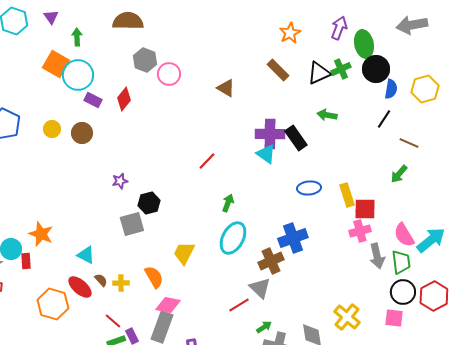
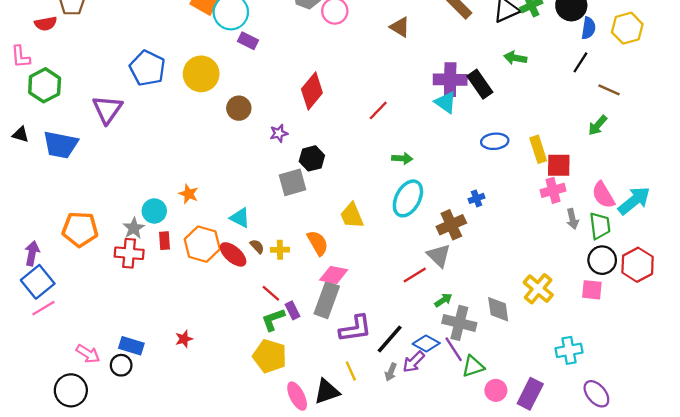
red diamond: (124, 99) -> (312, 91), moved, size x1.4
yellow circle: (52, 129) -> (201, 74), size x1.8
brown circle: (82, 133) -> (239, 108), moved
green arrow: (228, 203) -> (402, 158), turned 72
orange star: (41, 234) -> (189, 194), size x0.7
blue cross: (293, 238) -> (476, 198), size x0.5
yellow trapezoid: (184, 253) -> (352, 216), turned -50
gray arrow: (377, 256) -> (572, 219), size x0.7
red rectangle: (26, 261) -> (165, 241), moved
orange hexagon: (53, 304) -> (202, 244), moved

